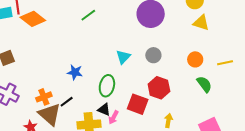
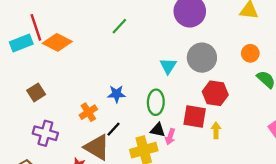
gray circle: (153, 55) -> (202, 58), size x1.6
orange cross: (44, 97) -> (88, 112), moved
yellow arrow: (168, 121) -> (216, 130), moved

